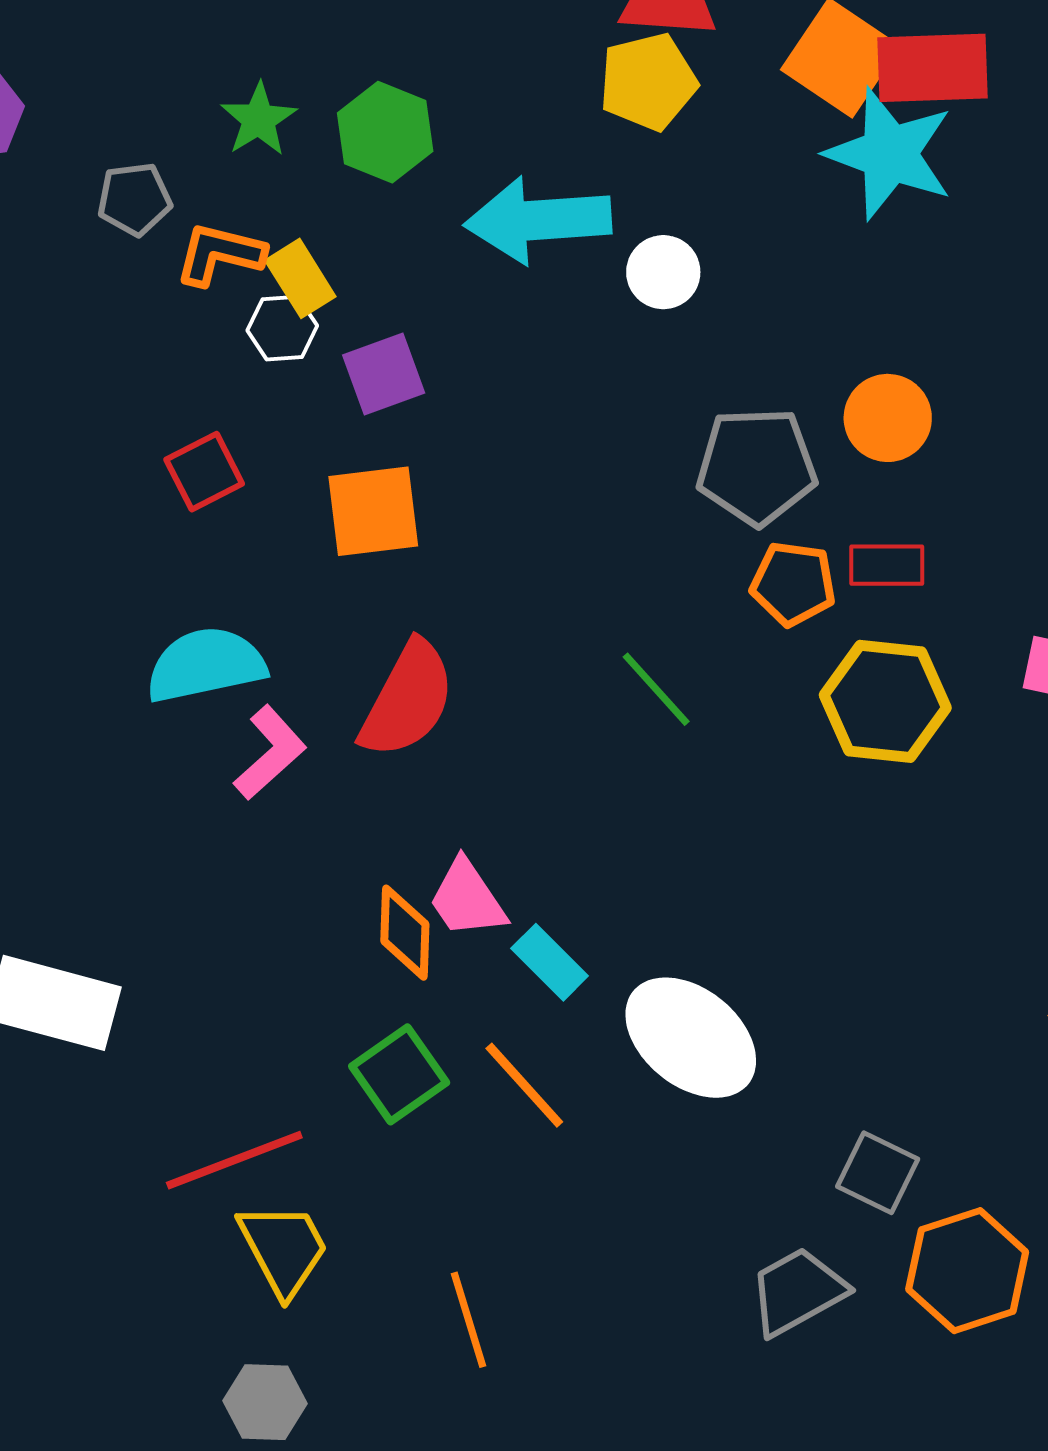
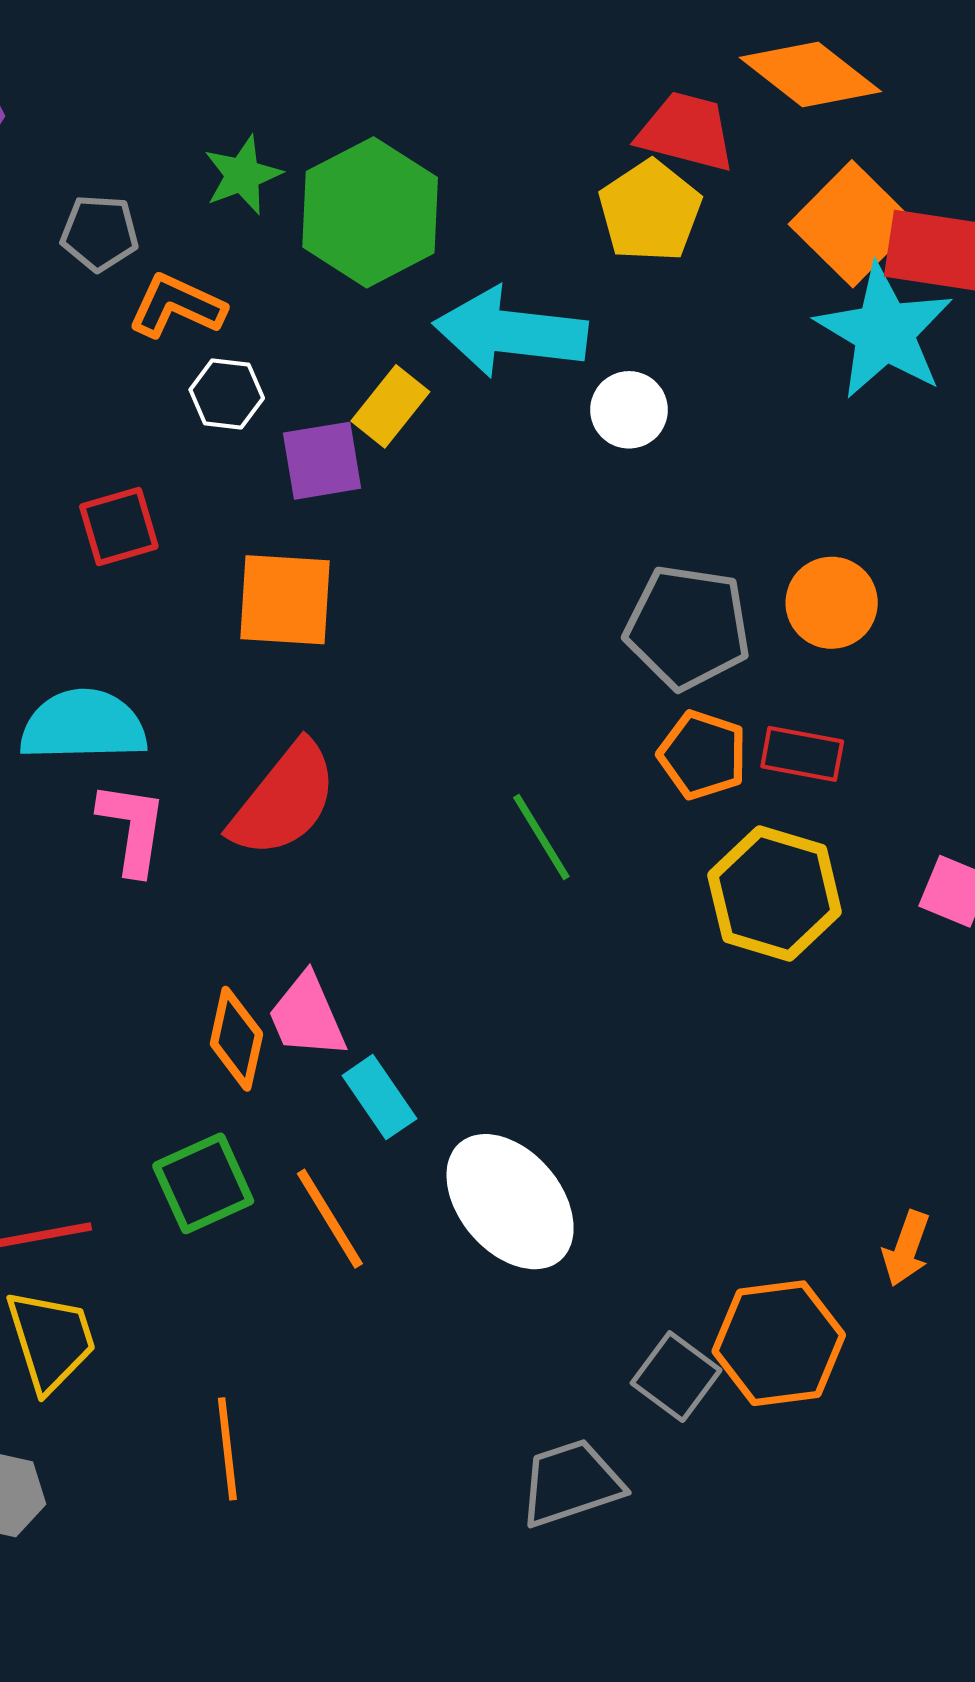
yellow pentagon: (648, 82) -> (650, 211), turned -30
green hexagon: (385, 132) -> (370, 212), size x1.4
yellow rectangle: (300, 278) -> (390, 406), moved, turned 60
pink L-shape: (270, 753) -> (132, 828), turned -50
orange hexagon: (967, 1271) -> (779, 1343), moved

